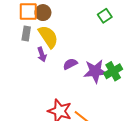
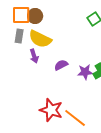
yellow semicircle: (48, 37) -> (40, 39), turned 150
purple star: (95, 71) -> (85, 72), size x0.7

